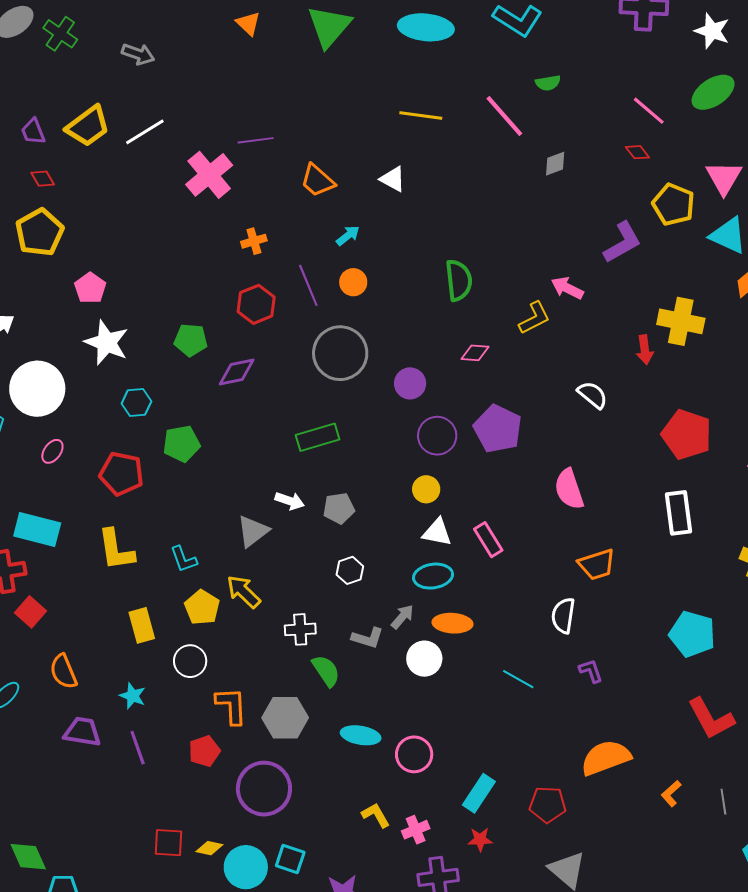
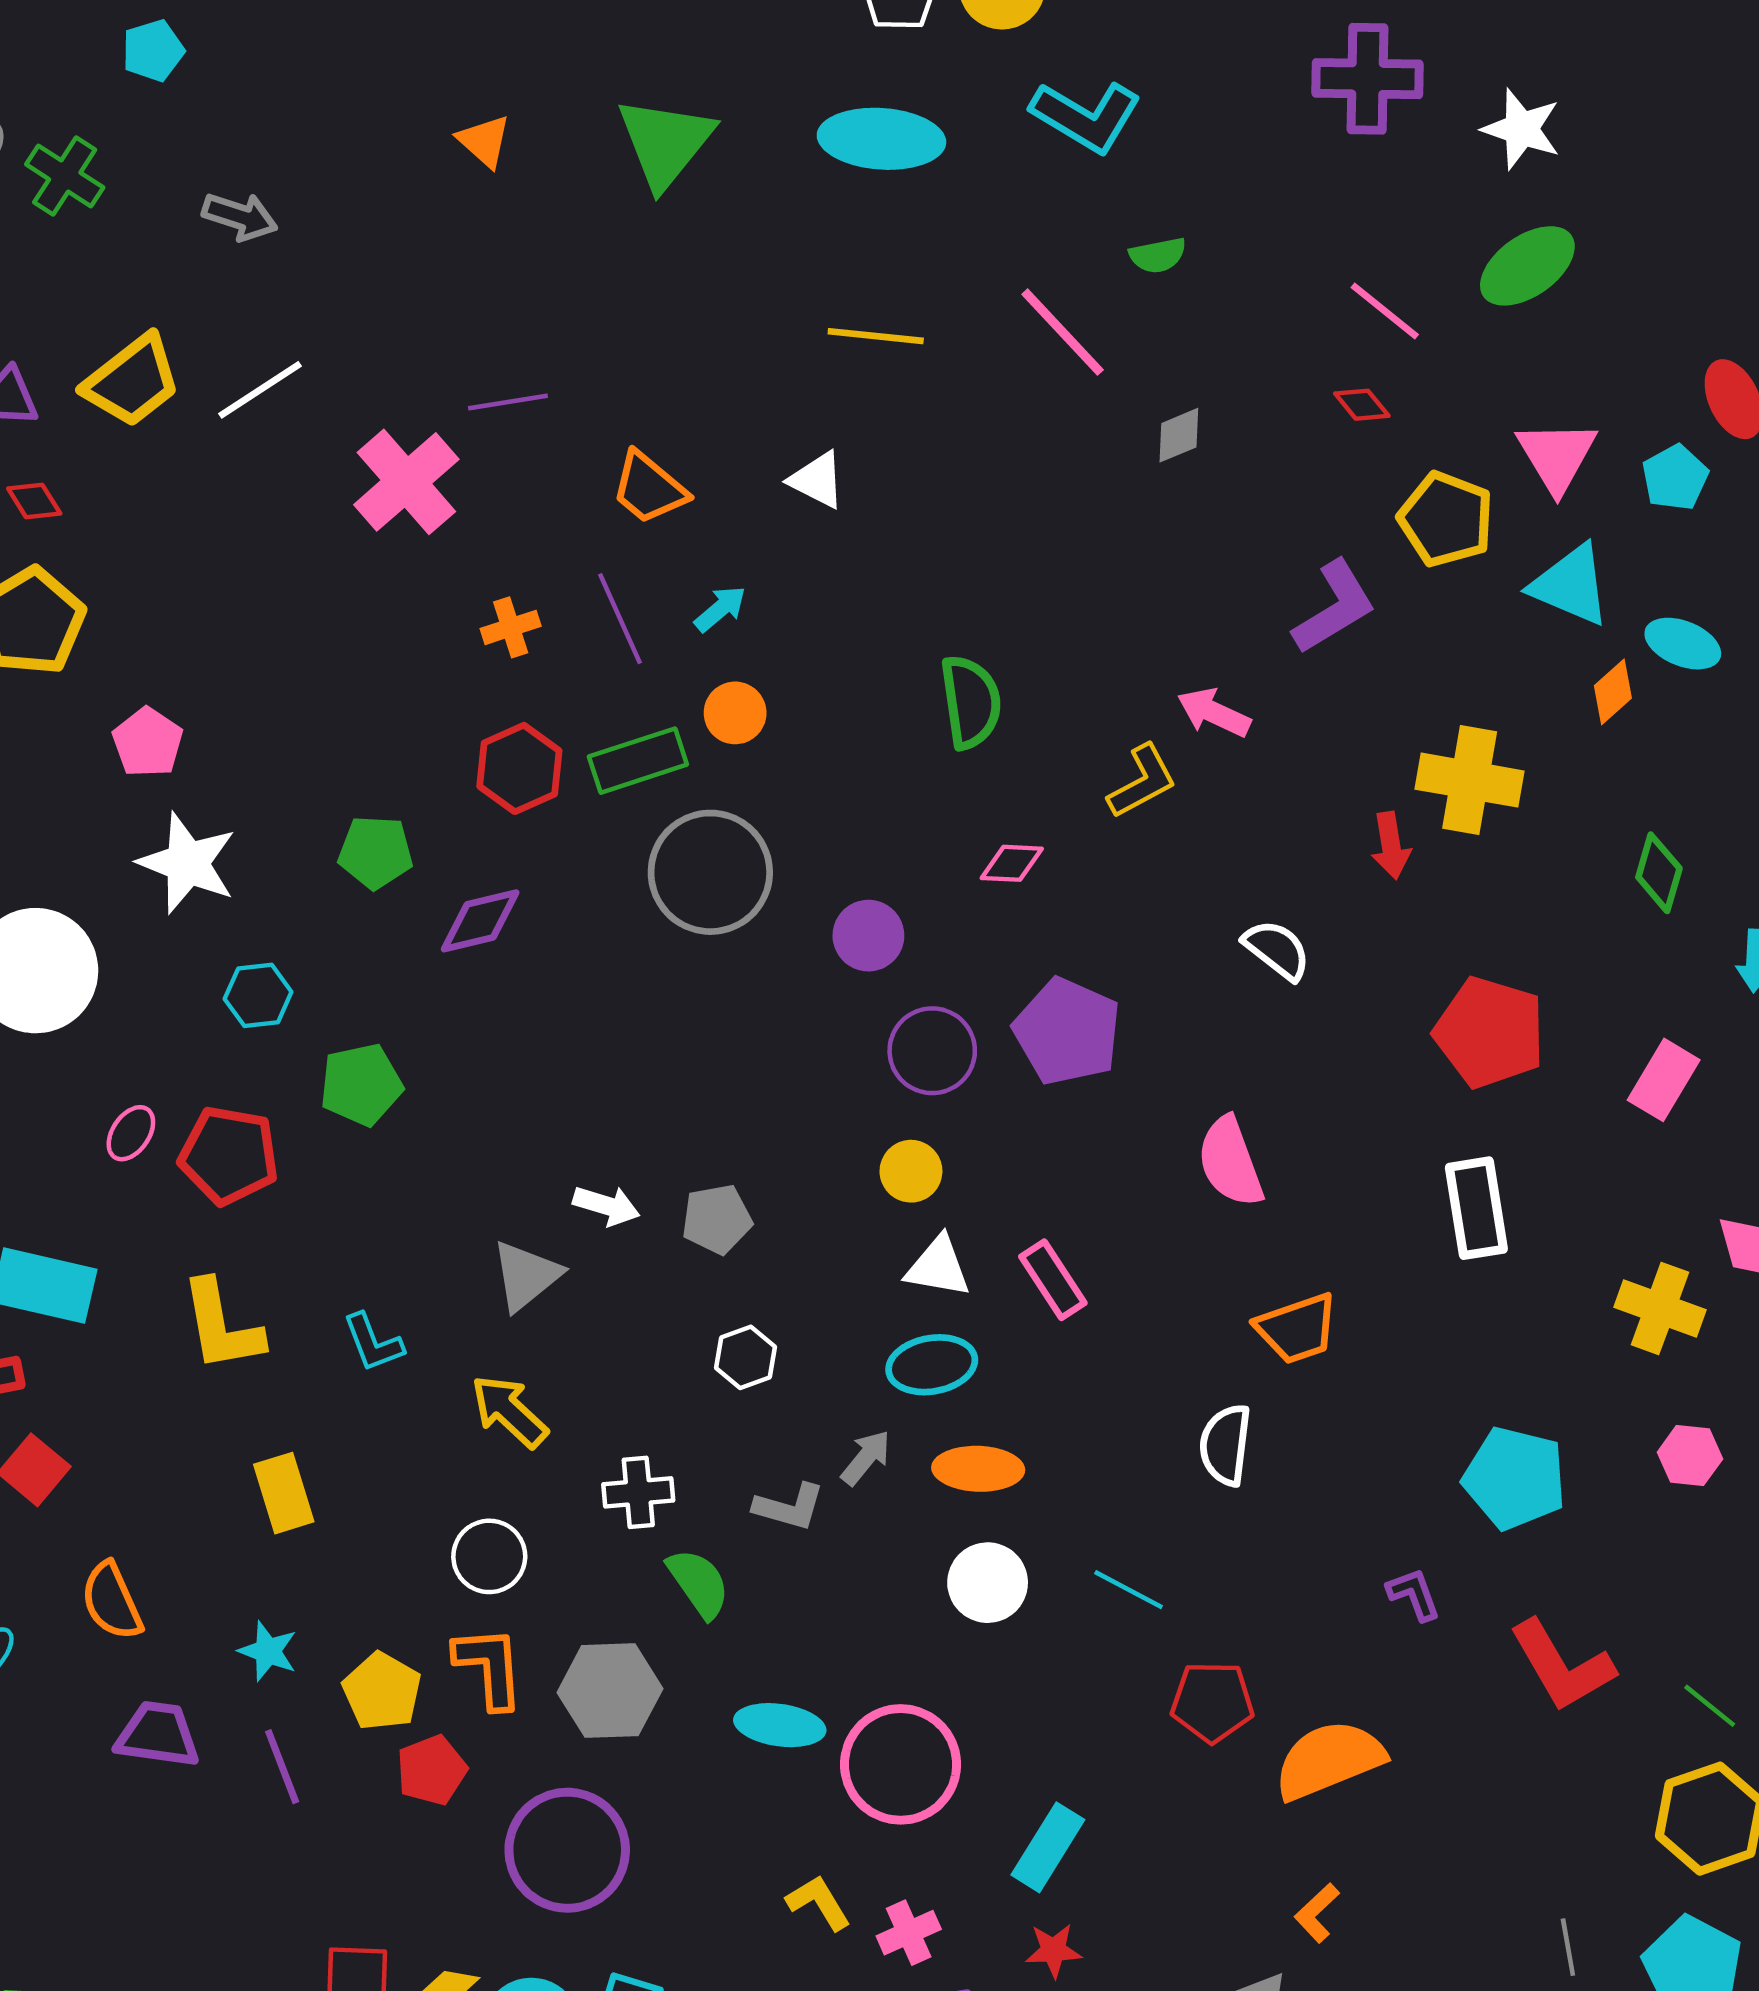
purple line: (308, 285) -> (620, 619), moved
green rectangle: (318, 437) -> (638, 761), moved
pink ellipse: (52, 451) -> (131, 1133), moved
yellow pentagon: (202, 607) -> (382, 1691), moved
white circle: (424, 659) -> (988, 1583), moved
white circle: (190, 661) -> (489, 1556), moved
purple L-shape: (591, 671) -> (1414, 1594), moved
pink circle: (414, 754) -> (901, 1764), size x1.4
orange L-shape: (671, 794) -> (1317, 1913), moved
gray line: (723, 802) -> (1568, 1947), moved
red pentagon: (548, 805) -> (1212, 1702), moved

